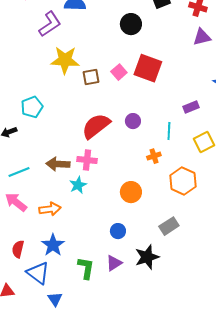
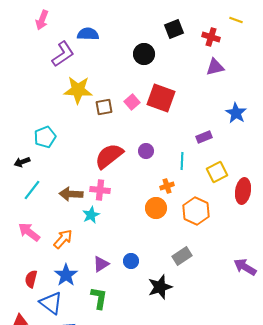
cyan line: (19, 172) -> (32, 190), moved, turned -30
orange circle: (131, 192) -> (156, 208), moved
orange arrow: (50, 209) -> (63, 239), turned -40
purple triangle: (114, 263) -> (101, 264), moved

